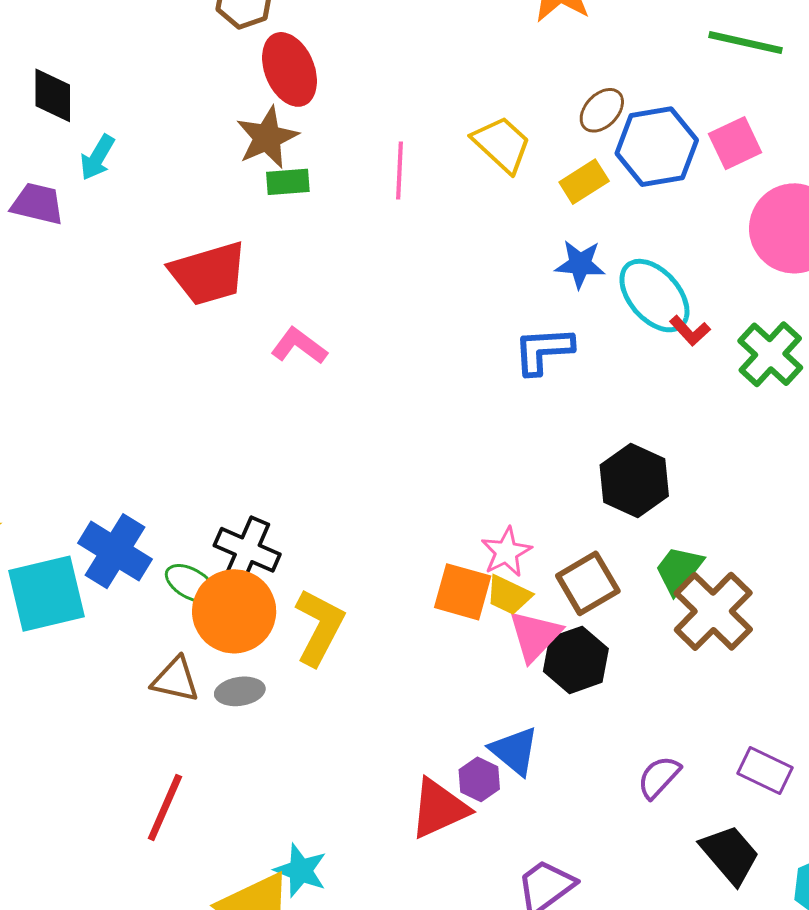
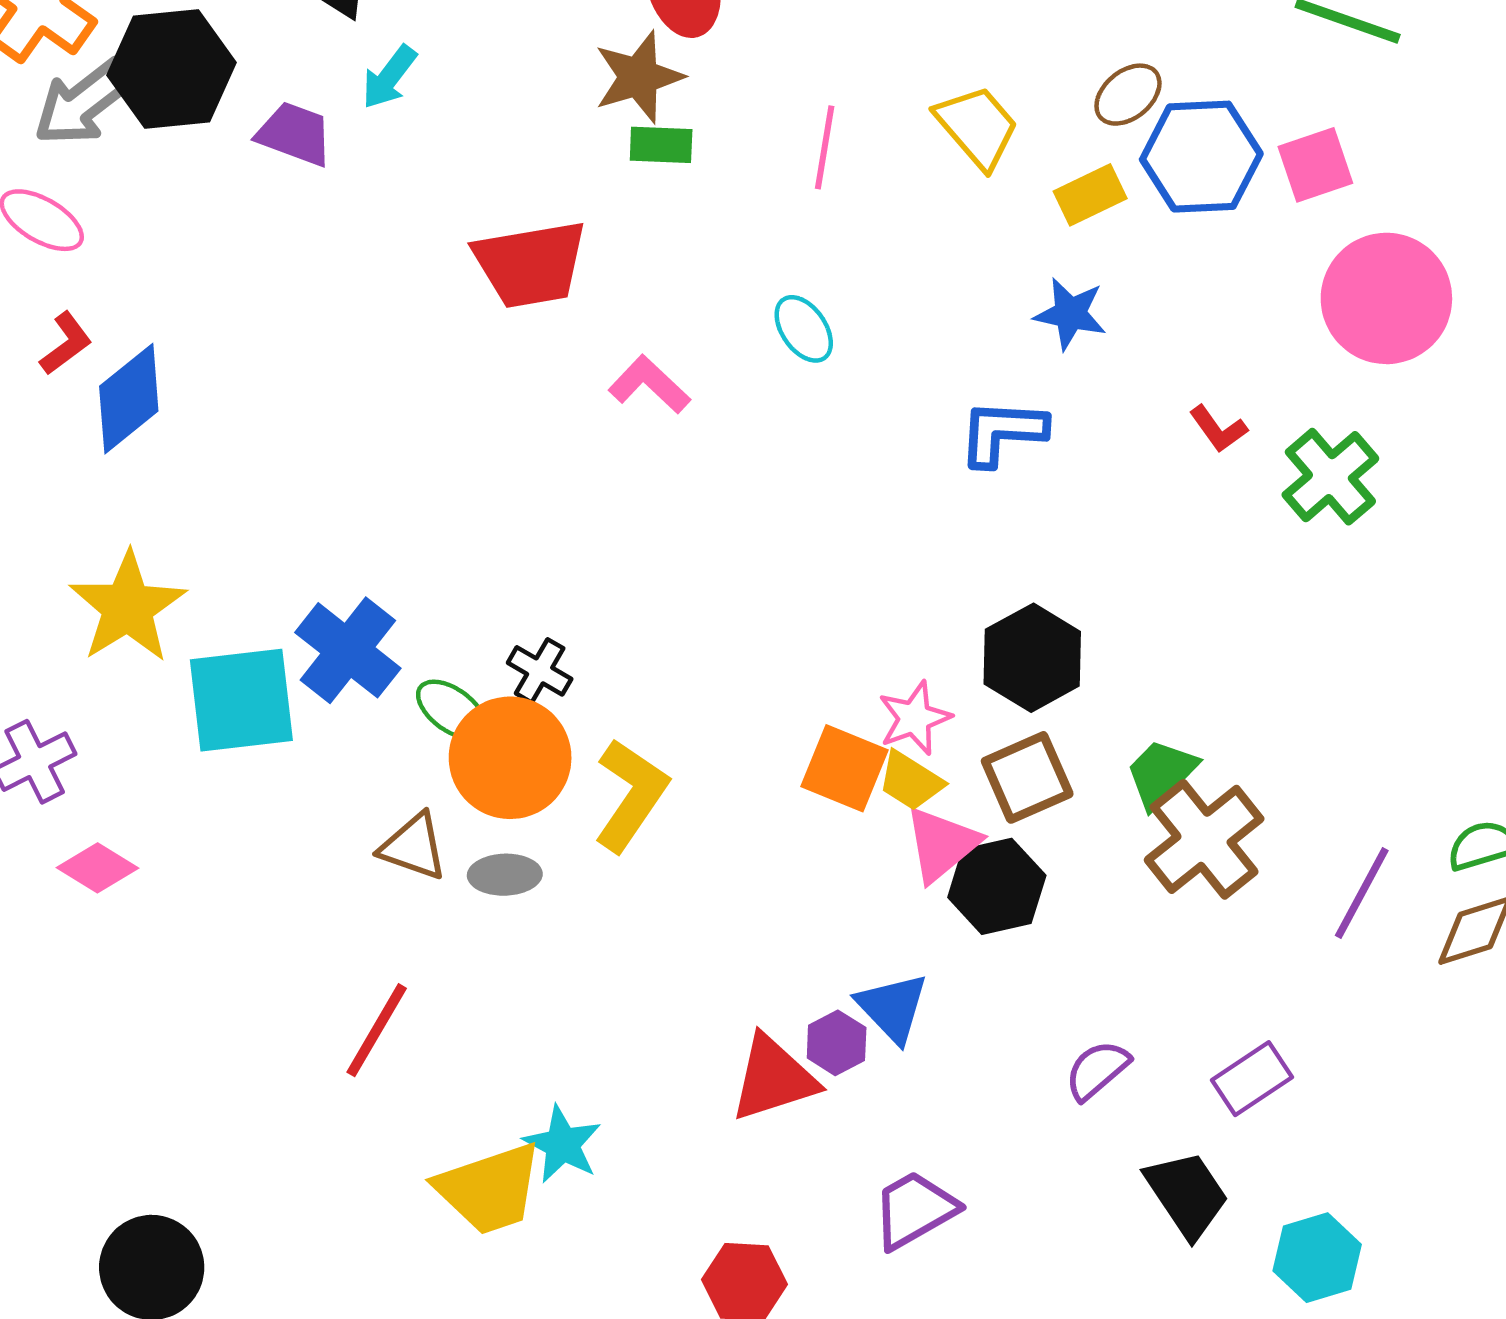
cyan ellipse: (654, 296) -> (804, 329), moved, size x0.6
black hexagon: (634, 481) -> (1032, 658), moved
black cross: (247, 550) -> (540, 671), size x0.7
purple rectangle: (765, 771) -> (1252, 1079), turned -66

